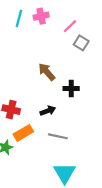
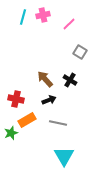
gray square: (81, 43) -> (80, 52), moved
brown arrow: (47, 72) -> (45, 79), moved
black cross: (71, 88) -> (70, 80), turned 32

